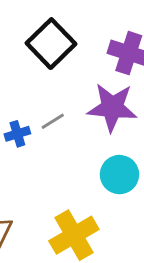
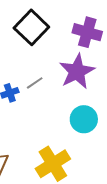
purple star: (112, 107) -> (77, 71), turned -30

